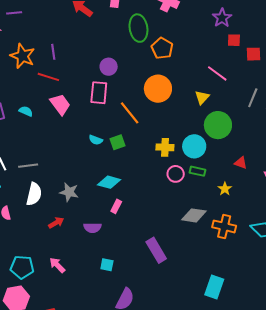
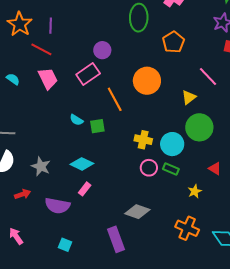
orange pentagon: (162, 48) -> (173, 42), moved
pink rectangle: (99, 93) -> (88, 74), turned 40
gray diamond: (194, 215) -> (137, 212), moved
purple semicircle: (92, 228) -> (57, 206), size x1.4

